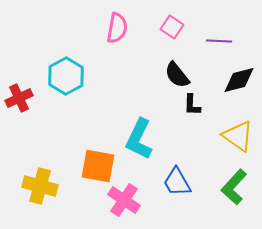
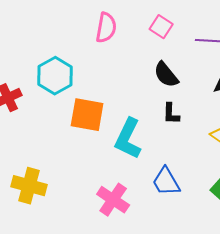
black L-shape: (192, 105) -> (171, 114), moved
orange square: (98, 166) -> (87, 115), moved

